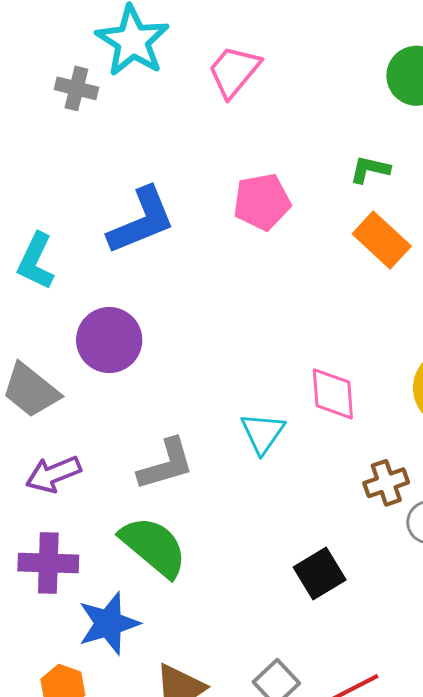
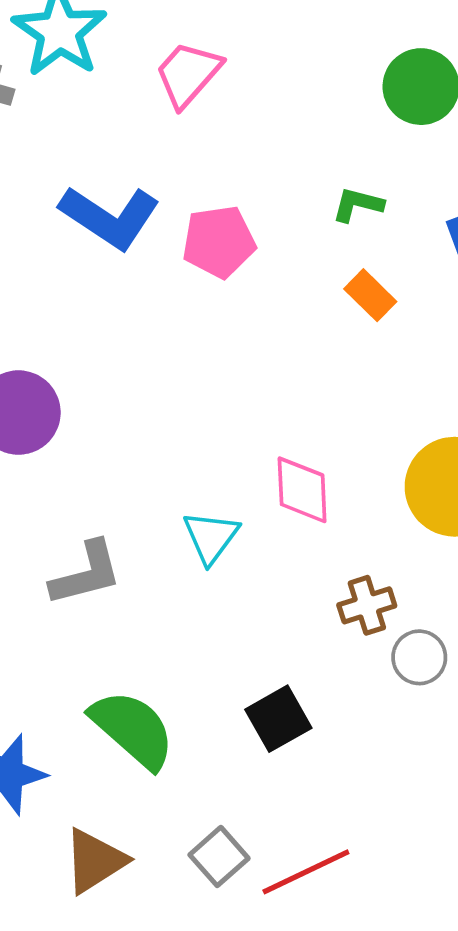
blue L-shape: (141, 221) -> (110, 217), moved, turned 54
orange rectangle: (382, 240) -> (370, 295), size x0.7
green semicircle: (154, 547) -> (133, 729), moved

